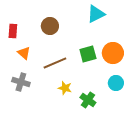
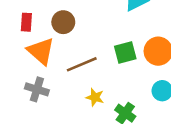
brown circle: (50, 26) -> (63, 22), moved
orange triangle: (24, 53) -> (41, 51), size x1.6

